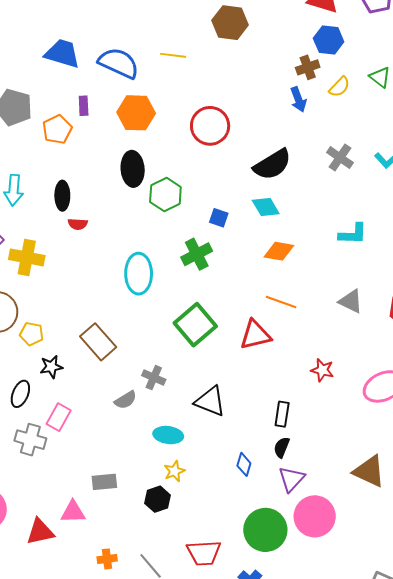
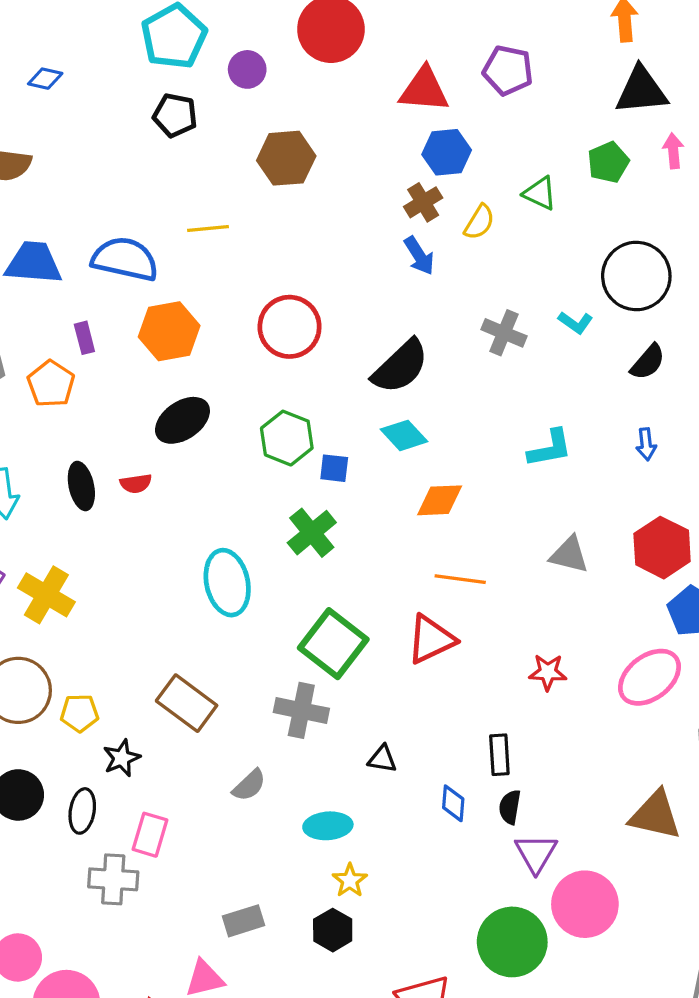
black ellipse: (133, 169) -> (182, 420), turned 72
green hexagon: (165, 194) -> (287, 438), moved
red semicircle: (78, 224) -> (136, 483), moved
yellow cross: (27, 257) -> (46, 595), turned 32
gray cross: (154, 378) -> (301, 710), moved, size x1.4
black triangle: (210, 401) -> (382, 759), size x0.6
blue diamond: (244, 464) -> (453, 803), moved

